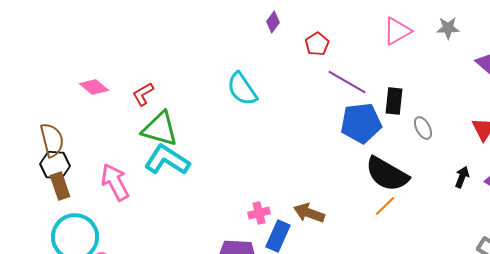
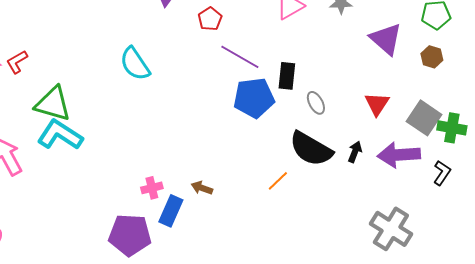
red L-shape: (143, 94) -> (17, 62), moved
black semicircle: (387, 174) -> (311, 149), moved
brown arrow: (309, 213) -> (202, 188), size x0.7

